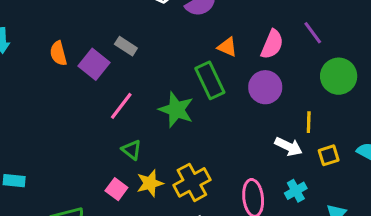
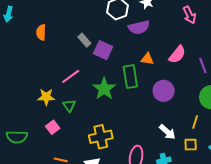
pink semicircle: (272, 44) -> (177, 54), moved
orange triangle: (227, 47) -> (147, 59), turned -32
purple square: (94, 64) -> (103, 50), moved, turned -30
yellow line: (309, 122) -> (195, 122), moved
yellow star: (150, 183) -> (46, 97), moved

